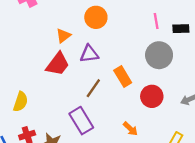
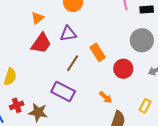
orange triangle: (63, 36) -> (37, 18), moved
gray circle: (159, 55) -> (142, 40), moved
purple rectangle: (81, 121) -> (63, 91), turned -30

